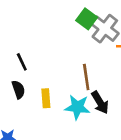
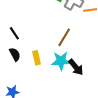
brown line: (86, 77) -> (64, 37), turned 48
black arrow: (100, 103) -> (76, 67), moved

